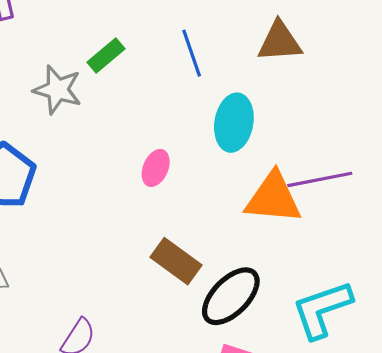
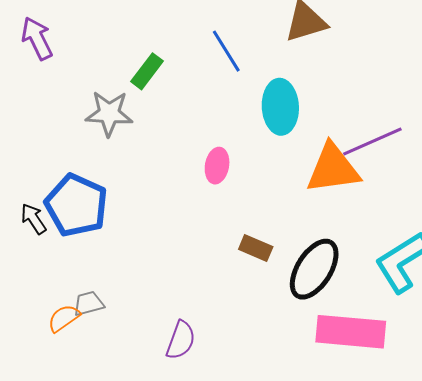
brown rectangle: (176, 261) -> (256, 248), size x0.7

